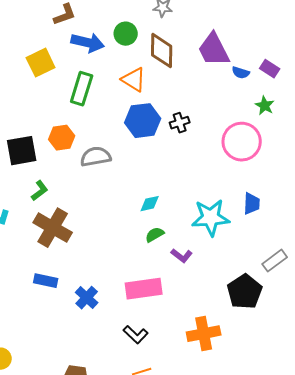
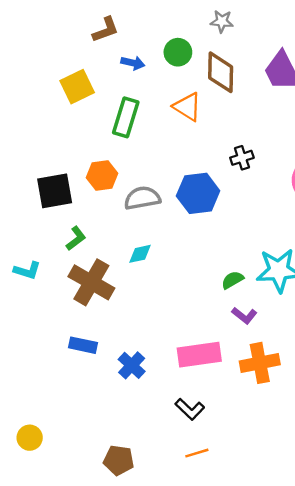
blue arrow: (88, 43) -> (133, 63), size x0.6
blue hexagon: (143, 121) -> (198, 193), moved
cyan diamond: (150, 204) -> (140, 254), moved
green semicircle: (155, 235) -> (232, 280), moved
orange cross: (204, 334) -> (260, 363), moved

